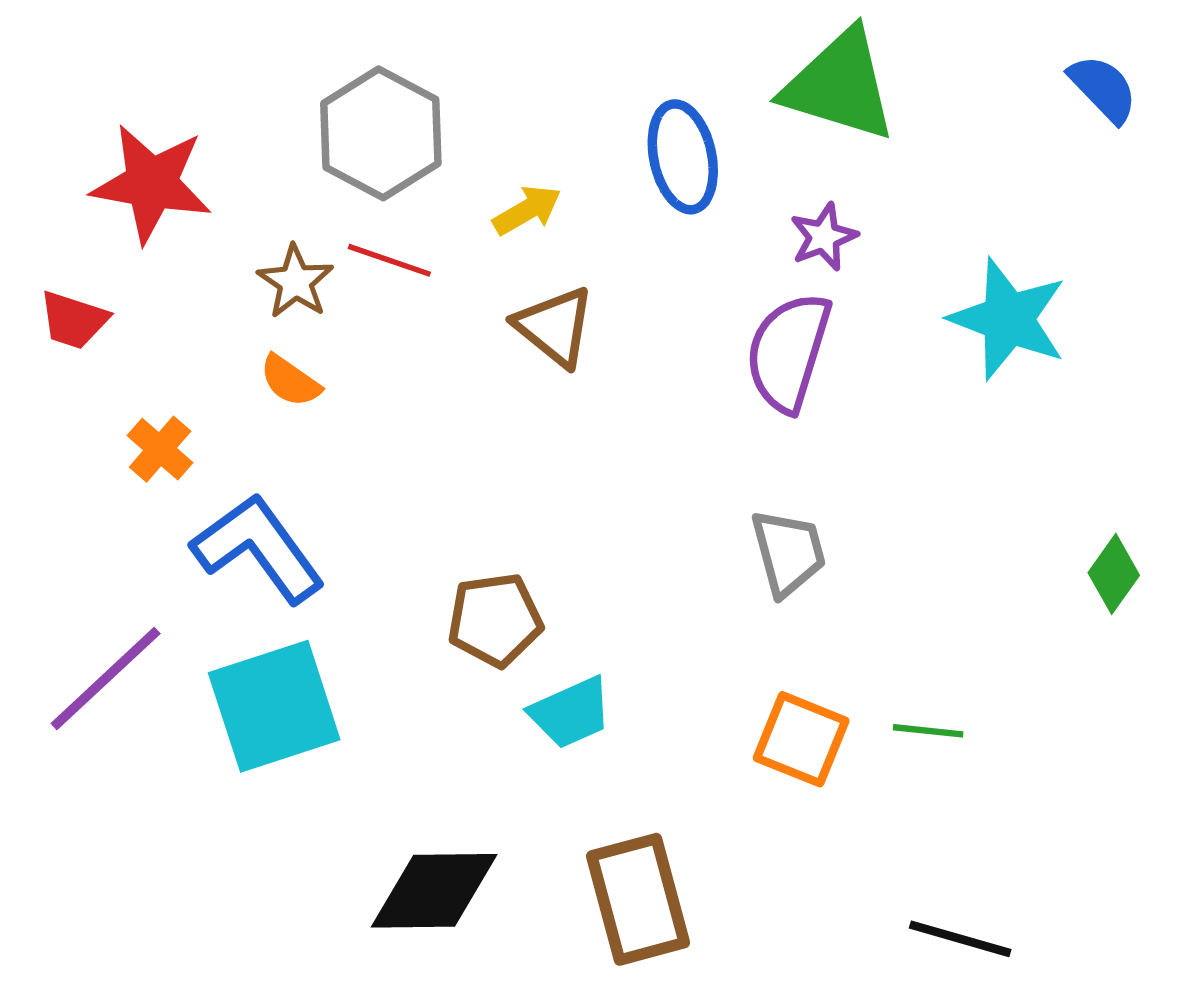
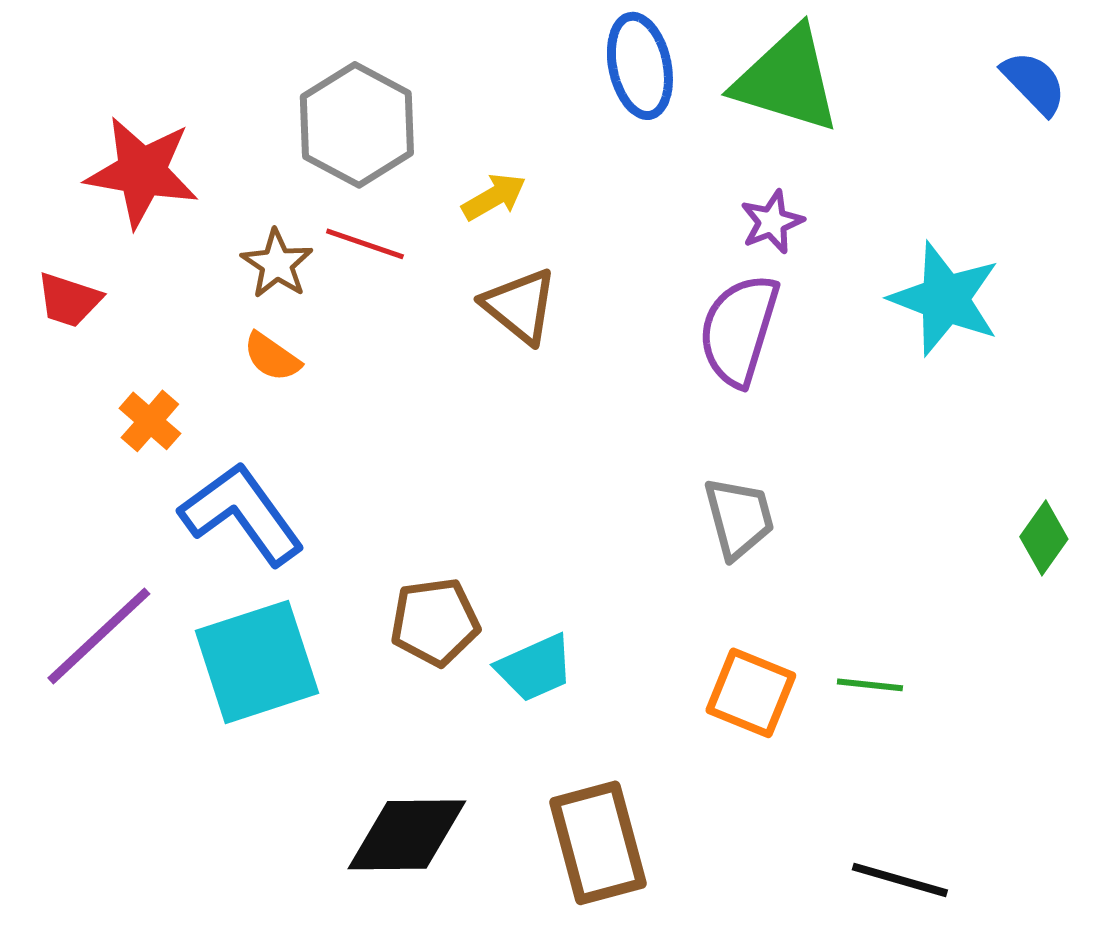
blue ellipse: (683, 157) -> (640, 66), moved
brown pentagon: (495, 620) -> (435, 622), moved

